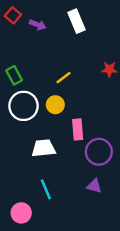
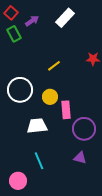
white rectangle: (76, 21) -> (65, 18), turned 66
purple arrow: (38, 25) -> (32, 21), turned -56
green rectangle: (14, 75) -> (14, 34), moved
yellow circle: (55, 105) -> (50, 97), moved

